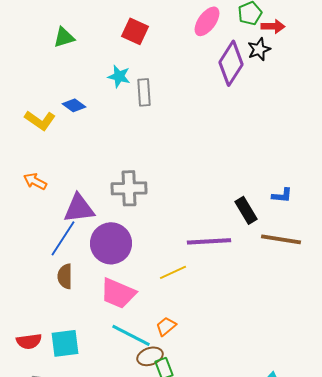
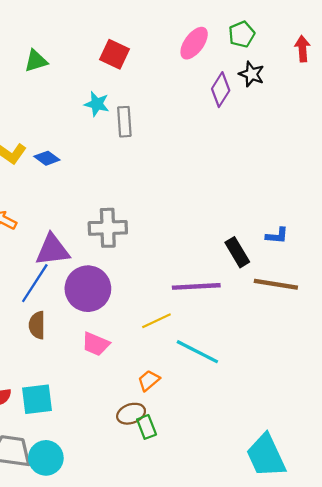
red arrow: (273, 26) -> (302, 49), moved, turned -95
black star: (259, 49) -> (252, 74), turned -30
purple diamond: (231, 63) -> (221, 90), size x0.7
blue diamond: (74, 105) -> (47, 158), moved
pink trapezoid: (118, 293) -> (96, 344), size x0.7
cyan line: (131, 335) -> (197, 352), moved

